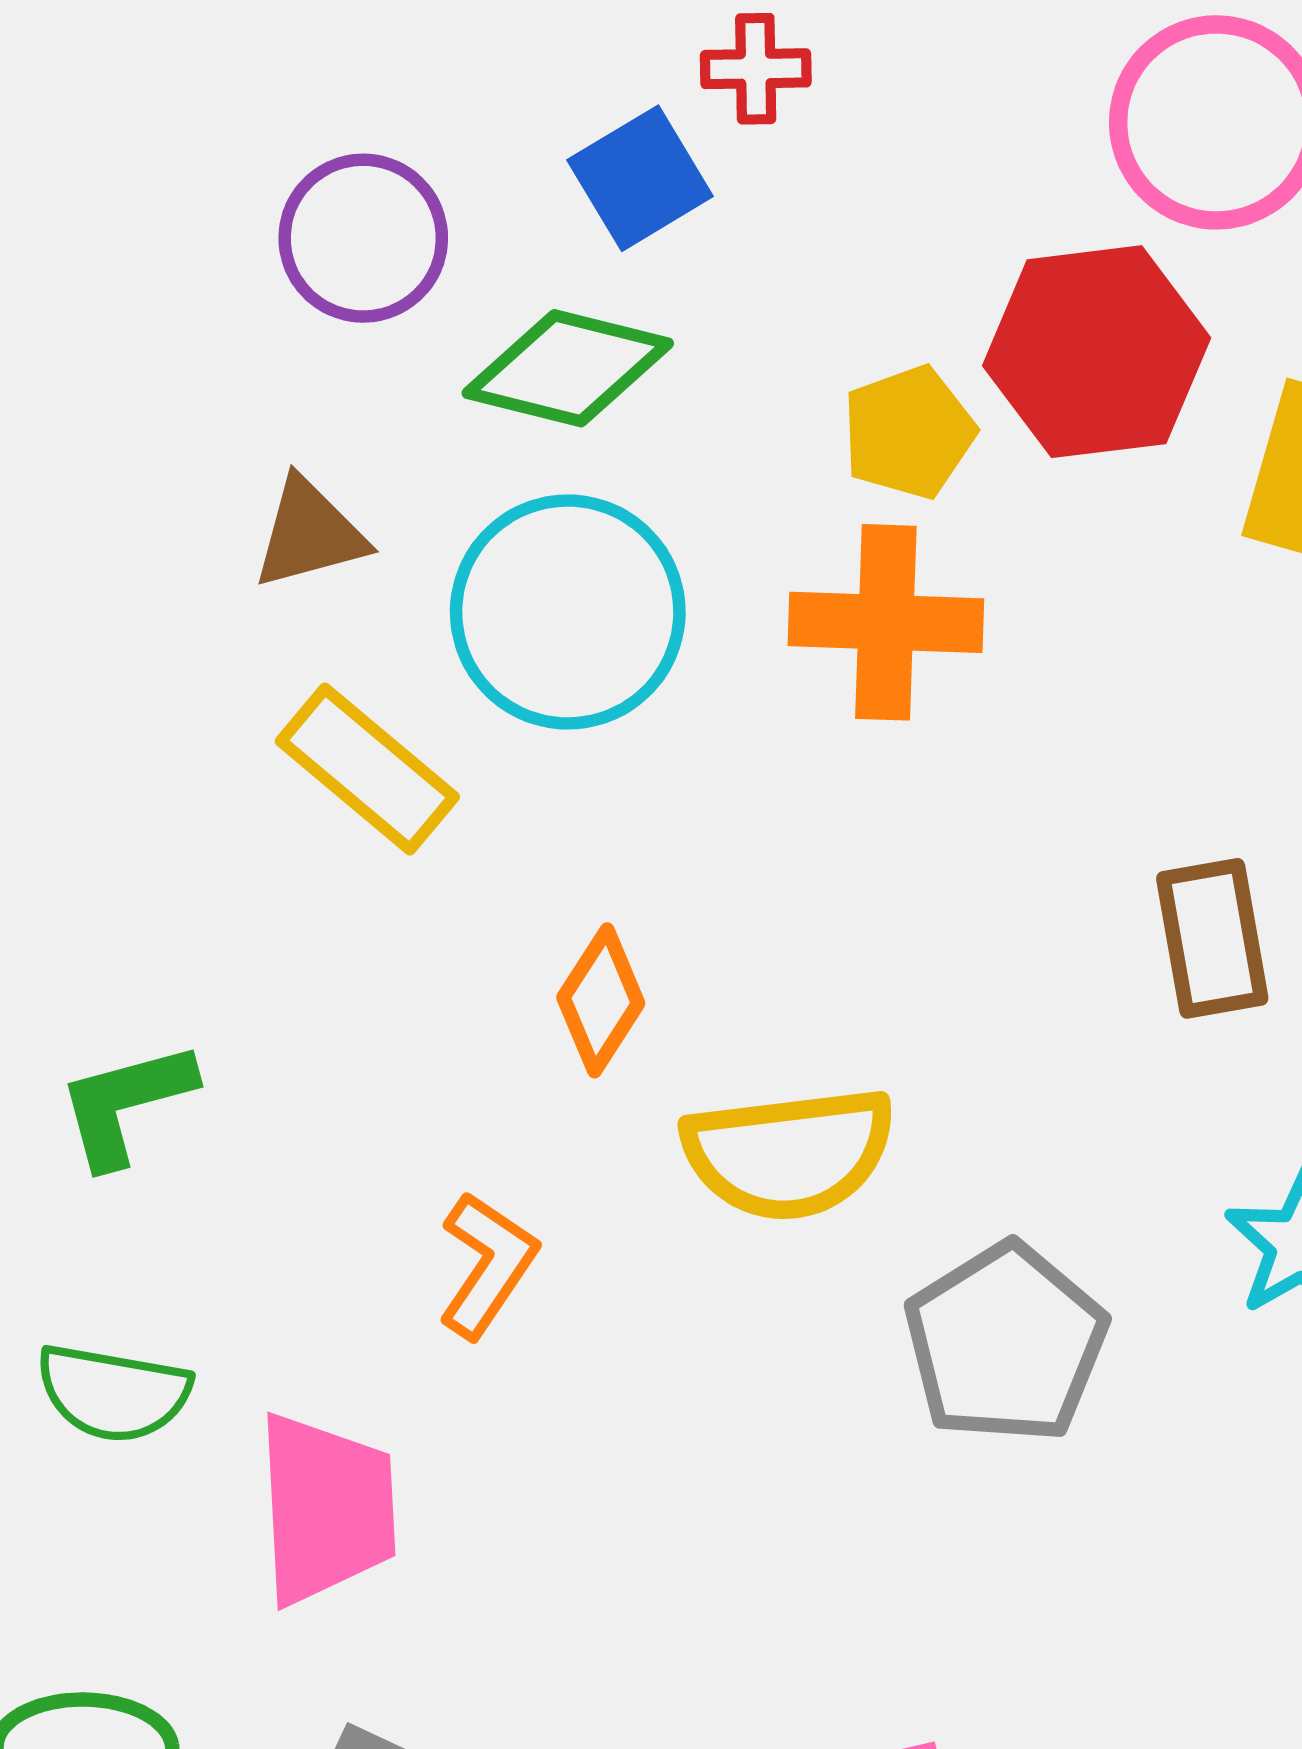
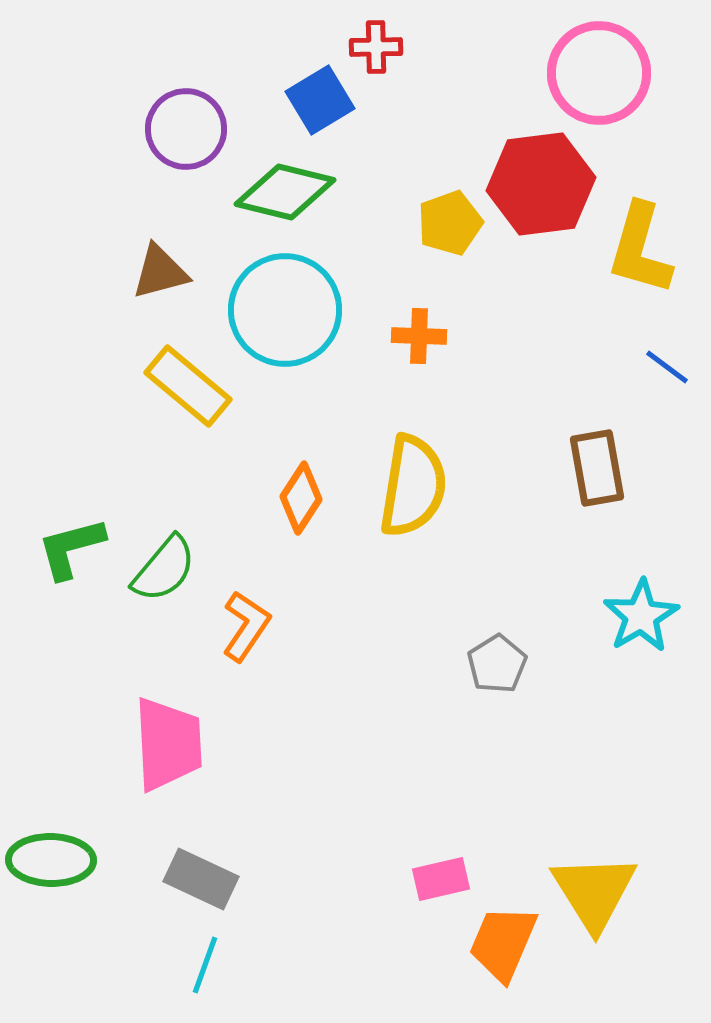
orange cross: (886, 622) -> (419, 336), moved, size x0.6
yellow semicircle: (789, 1153) -> (413, 486), moved, turned -74
gray pentagon: (1006, 1343) -> (497, 664), size x0.6
green semicircle: (113, 1393) -> (164, 569), moved, turned -60

